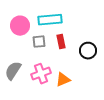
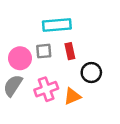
pink circle: (20, 26) -> (20, 58), moved
black circle: (88, 51) -> (91, 73), moved

